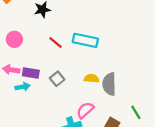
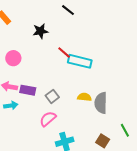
red line: (56, 42) -> (64, 52), moved
cyan arrow: (23, 87) -> (11, 105), moved
pink semicircle: (85, 110) -> (48, 119), moved

